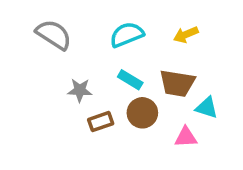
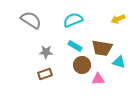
yellow arrow: (186, 35) -> (118, 19), moved
brown rectangle: (101, 122) -> (45, 74), moved
pink triangle: (186, 137) -> (98, 79), moved

